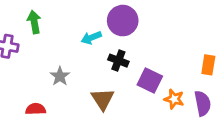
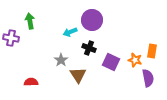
gray star: (60, 76) -> (61, 60), moved
orange star: (174, 99) -> (135, 60), moved

